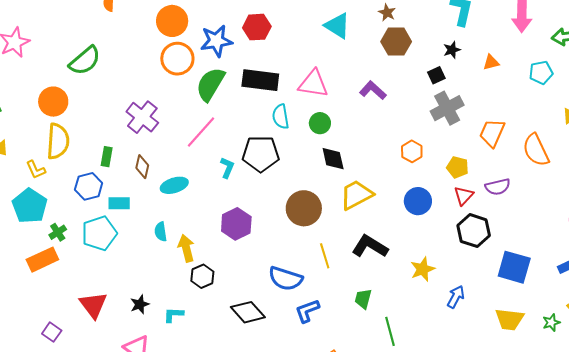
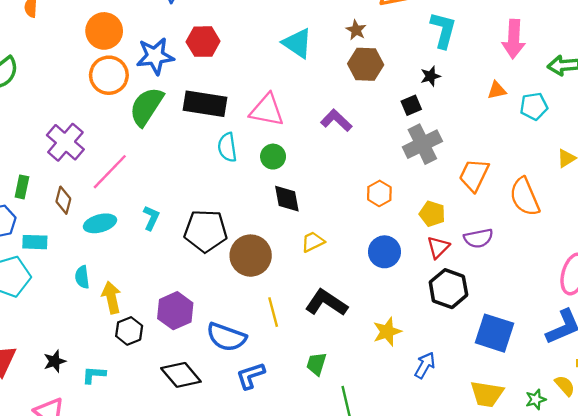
orange triangle: (491, 62) -> (497, 90), moved
pink line: (201, 132) -> (110, 172), moved
black pentagon: (261, 154) -> (206, 231), moved
cyan L-shape: (227, 168) -> (151, 218), moved
yellow trapezoid: (356, 195) -> (313, 242), size x0.6
purple hexagon: (236, 224) -> (175, 311), moved

